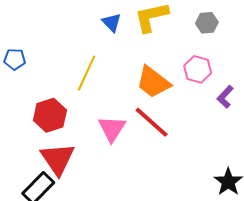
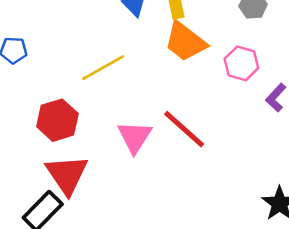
yellow line: (87, 73) -> (103, 68), turned 36
orange trapezoid: (153, 82) -> (185, 42), moved

